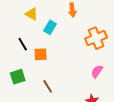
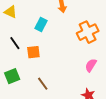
yellow triangle: (32, 14) -> (11, 12), moved

